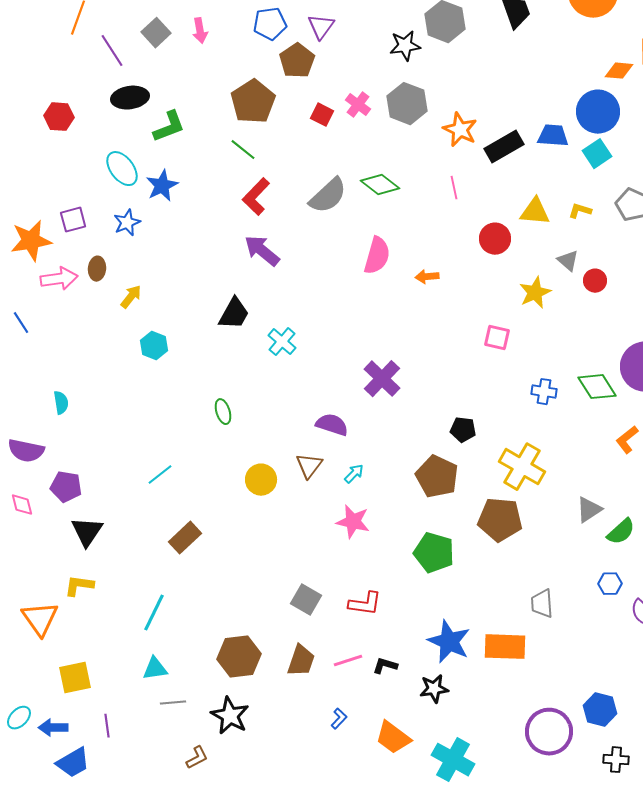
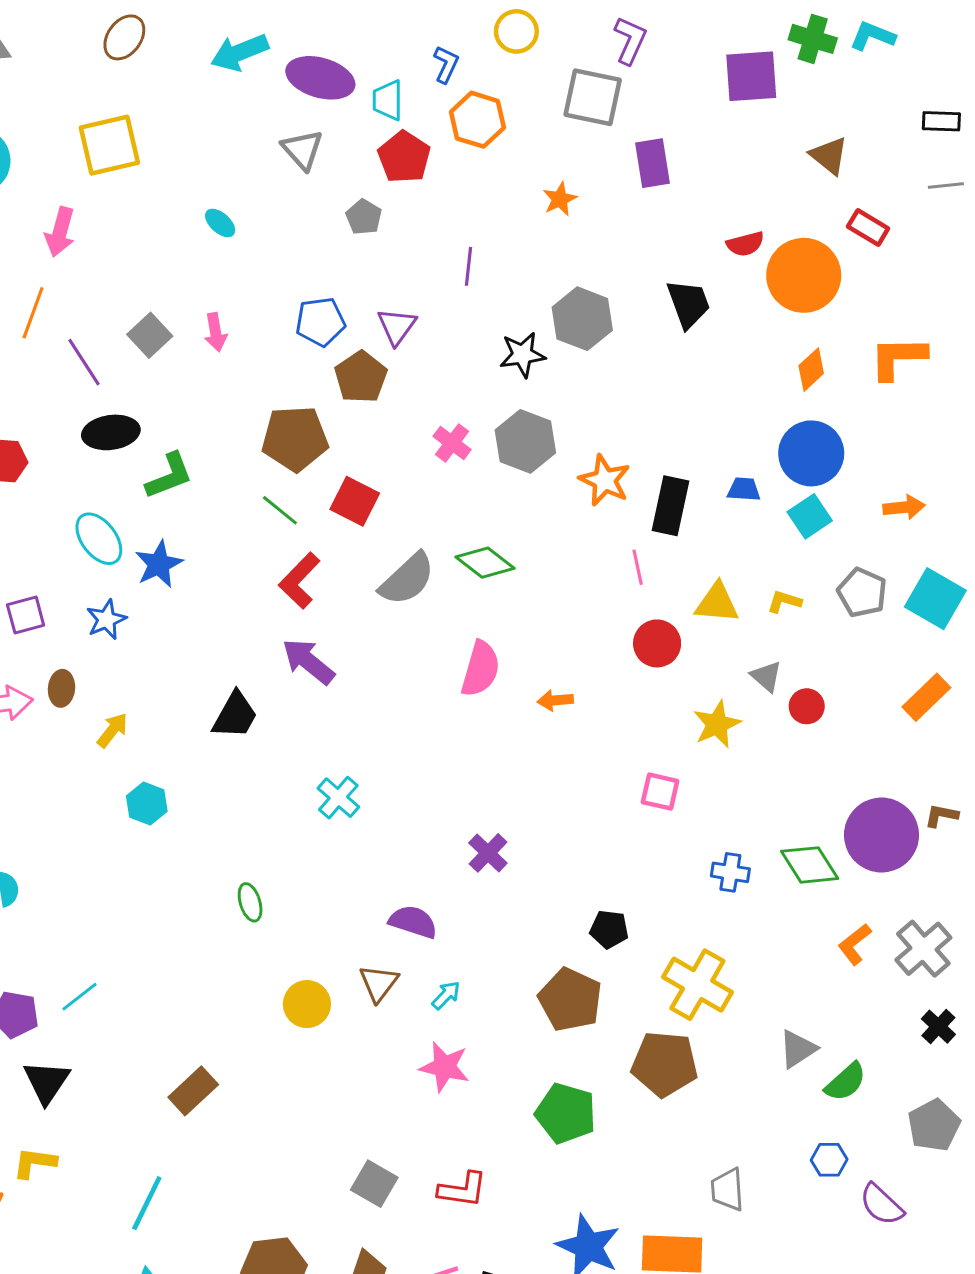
orange diamond: (619, 71) -> (811, 370), moved, turned -48
brown pentagon: (253, 102) -> (295, 438), turned 30
red square: (322, 115) -> (355, 501), moved, size x1.4
blue trapezoid: (553, 136) -> (744, 489), size x0.7
black rectangle: (504, 147) -> (671, 506), turned -48
pink line: (454, 188) -> (638, 567), moved
black trapezoid: (234, 314) -> (235, 715), moved
purple cross: (382, 379) -> (488, 853), size x0.7
cyan line: (160, 475) -> (79, 997), moved

